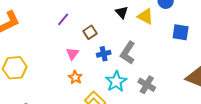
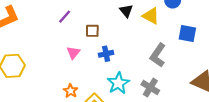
brown square: (90, 32) -> (92, 31), turned 32
gray L-shape: (128, 53) -> (158, 55), moved
orange star: (75, 77) -> (71, 91), moved

